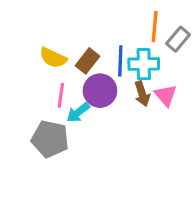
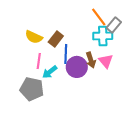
orange line: (155, 27) -> (99, 17), turned -42
blue line: (120, 61) -> (66, 54), moved
cyan cross: (144, 64) -> (103, 36), moved
purple circle: (100, 91) -> (77, 67), moved

